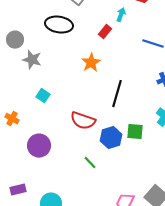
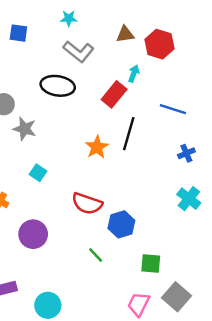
red rectangle: (105, 32) -> (114, 94), size x1.5
orange star: (91, 63) -> (97, 147), moved
black line: (117, 94) -> (129, 134), moved
green square: (135, 132) -> (151, 264), moved

